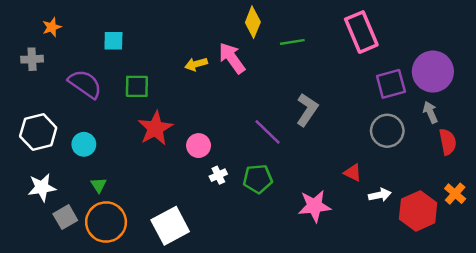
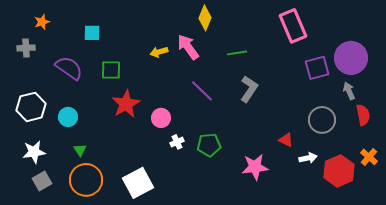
green line: (292, 42) -> (237, 53), moved
gray circle: (387, 131) -> (322, 120), moved
purple line: (268, 132) -> (202, 91), moved
gray square: (65, 217) -> (42, 181), moved

